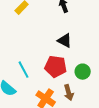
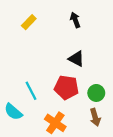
brown arrow: (69, 93) -> (95, 117), moved

